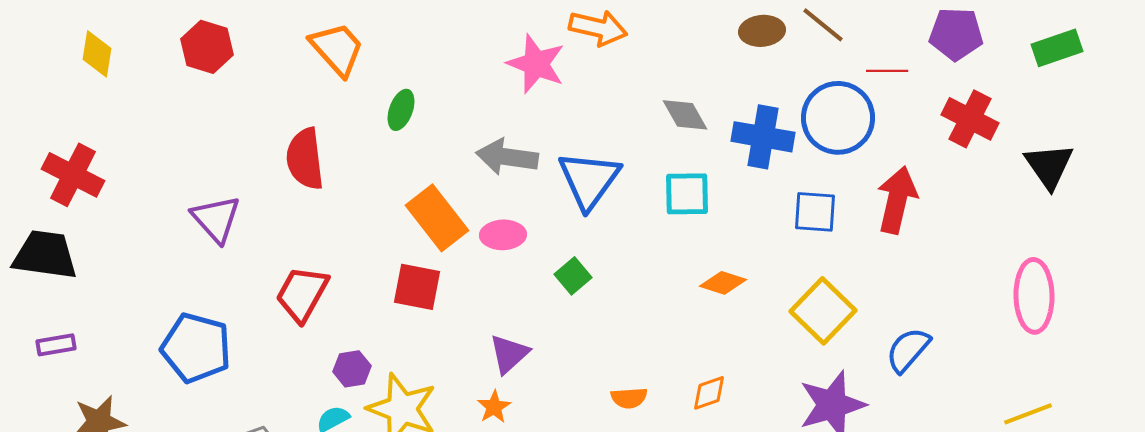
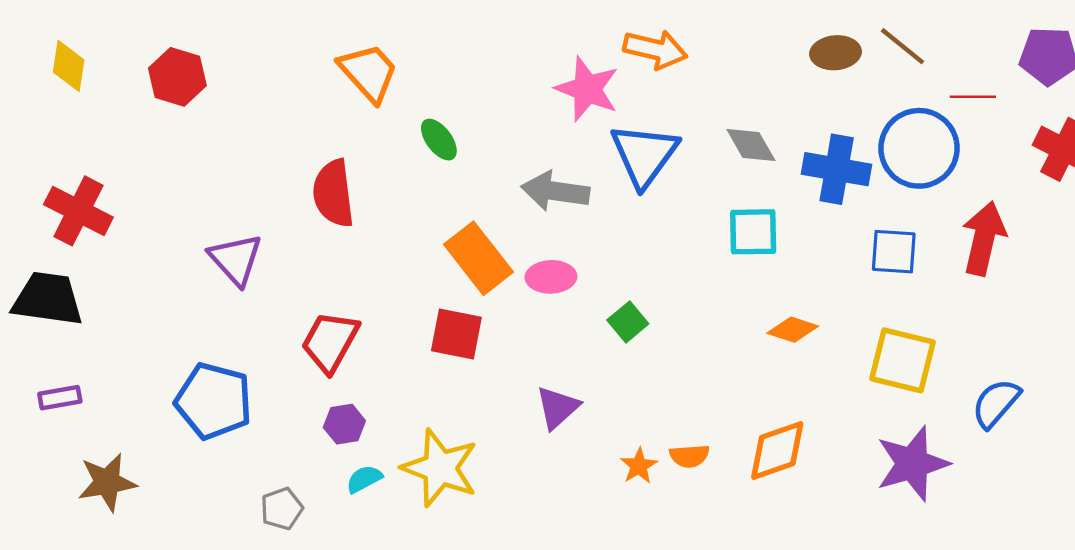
red hexagon: (207, 47) -> (177, 77), moved
yellow diamond: (97, 54) -> (69, 66), moved
green ellipse: (401, 110) -> (439, 140), turned -57
blue triangle: (589, 180) -> (644, 155), moved
yellow square: (823, 311) -> (903, 360), turned -30
purple hexagon: (352, 369) -> (344, 424), moved
orange diamond: (709, 393) -> (777, 450), size x1.6
orange star: (494, 407) -> (639, 466), moved

